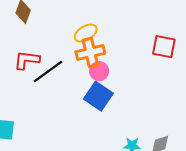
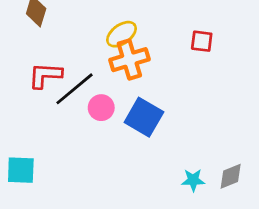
red square: (164, 47) -> (202, 41), moved, size x0.7
pink circle: (99, 71) -> (101, 108), moved

